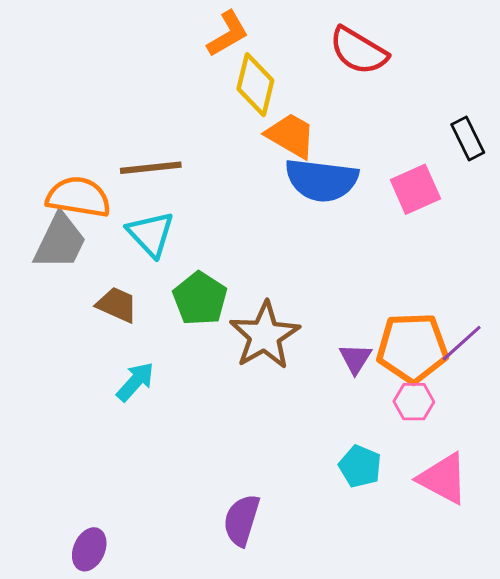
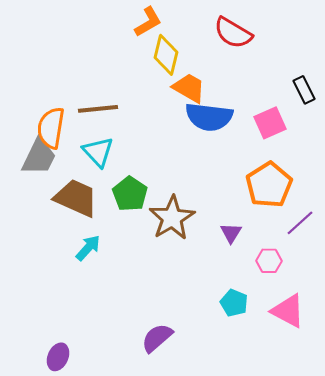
orange semicircle: (78, 197) -> (51, 128), turned -90
brown trapezoid: (117, 305) -> (76, 198), size x1.6
orange pentagon: (412, 348) -> (269, 185), moved, turned -30
purple semicircle: (242, 520) -> (157, 338), turned 32

